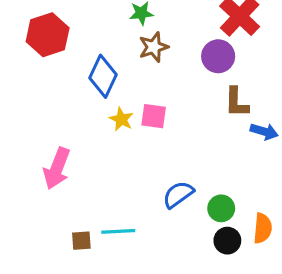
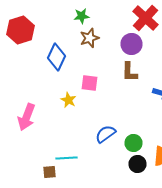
brown L-shape: (237, 102) -> (130, 72), moved
yellow star: (121, 119) -> (68, 100), moved
brown square: (81, 241) -> (50, 172), moved

